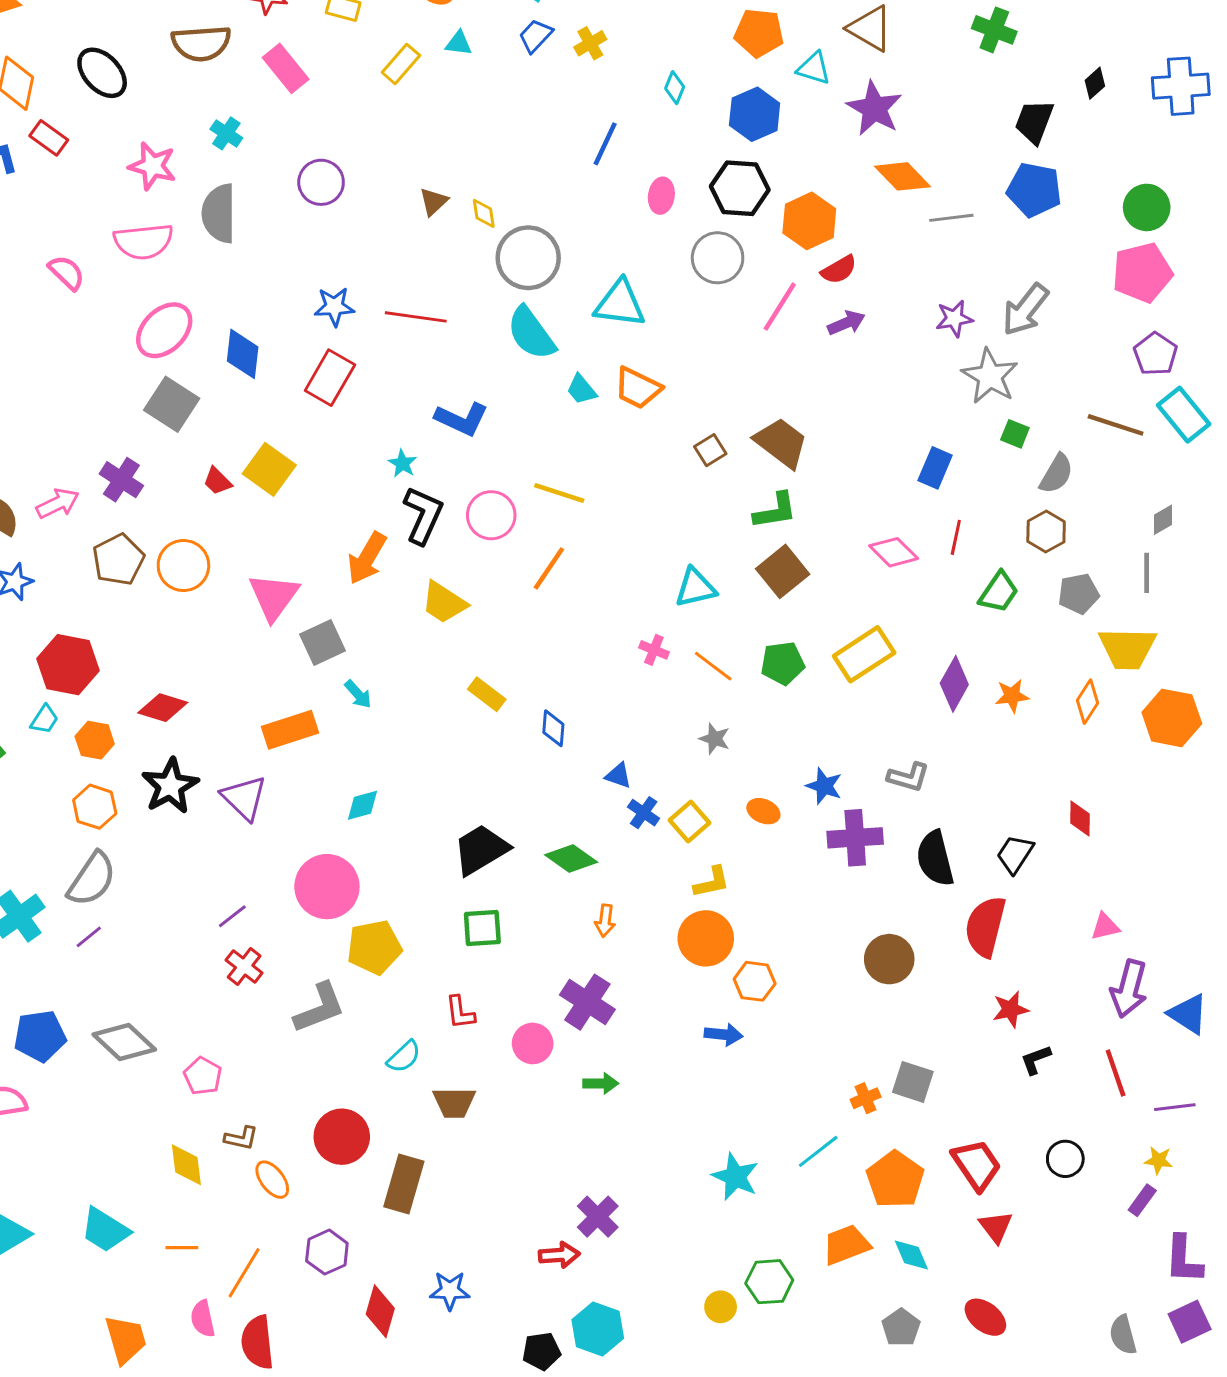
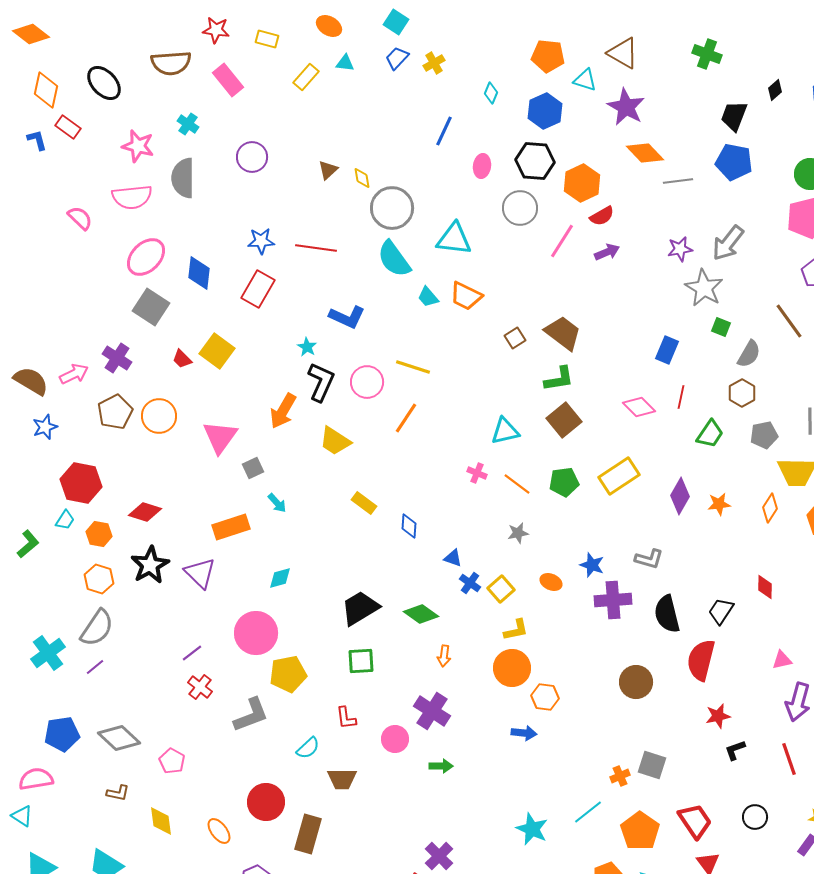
brown line: (1116, 425) -> (789, 321), turned 36
gray square: (323, 642) -> (253, 468), size x0.7
gray star: (715, 739) -> (518, 533), turned -30
brown L-shape: (241, 1138) -> (118, 793), moved

